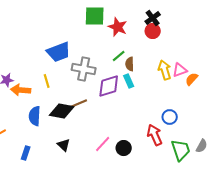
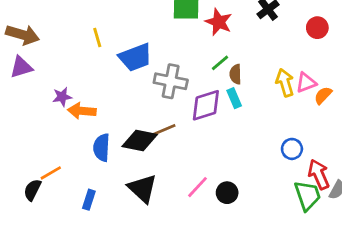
red circle: (153, 31) -> (317, 28), moved
yellow line: (47, 81) -> (97, 38), moved
red arrow: (155, 135) -> (319, 174), moved
black triangle: (64, 145) -> (142, 188), size x1.6

